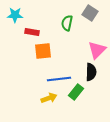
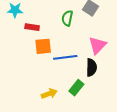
blue line: (59, 79) -> (65, 57), moved

